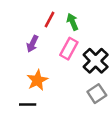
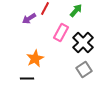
green arrow: (73, 22) -> (76, 11), moved, turned 64
purple arrow: (32, 44) -> (29, 19), moved, turned 32

